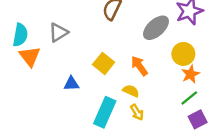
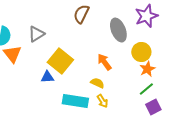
gray ellipse: (156, 28) -> (118, 30), turned -70
yellow square: (104, 63) -> (60, 61), moved, size x1.4
cyan rectangle: (105, 112) -> (75, 101), turned 75

